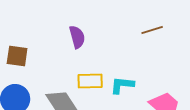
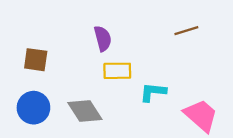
yellow rectangle: (90, 81) -> (117, 71), moved

